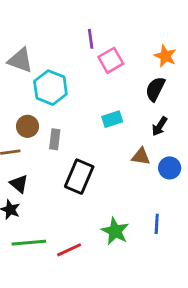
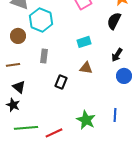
brown circle: (27, 126) -> (18, 36), moved
black arrow: (160, 126) -> (117, 55), moved
brown triangle: (141, 156) -> (86, 68), moved
black rectangle: (79, 177) -> (61, 82), size x0.6

